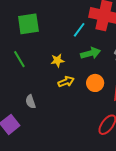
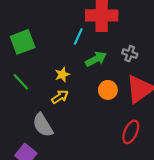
yellow arrow: (66, 82) -> (60, 97), moved
gray semicircle: (31, 102) -> (43, 125), size x1.6

